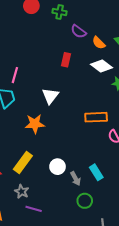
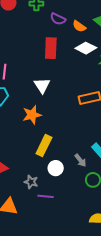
red rectangle: (66, 60) -> (51, 48), size x1.5
yellow rectangle: (23, 163) -> (44, 145), moved
white circle: (58, 167) -> (56, 168), moved

